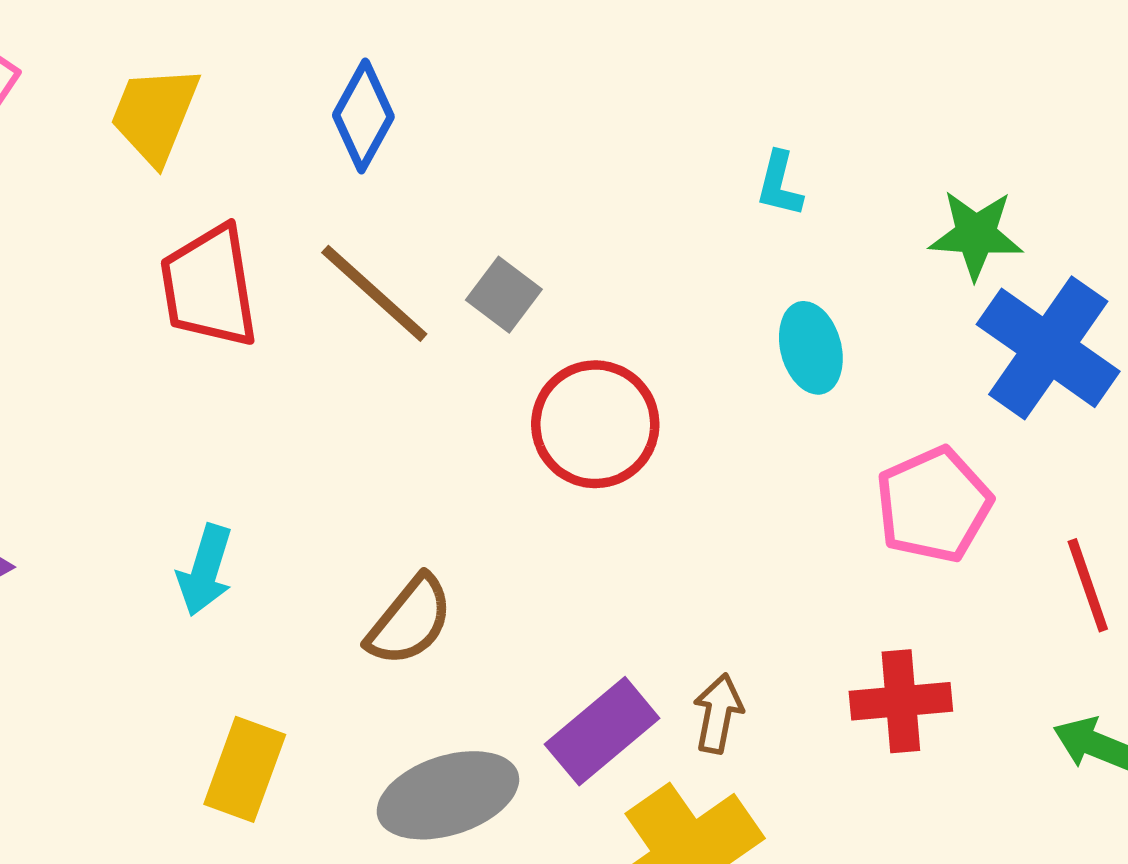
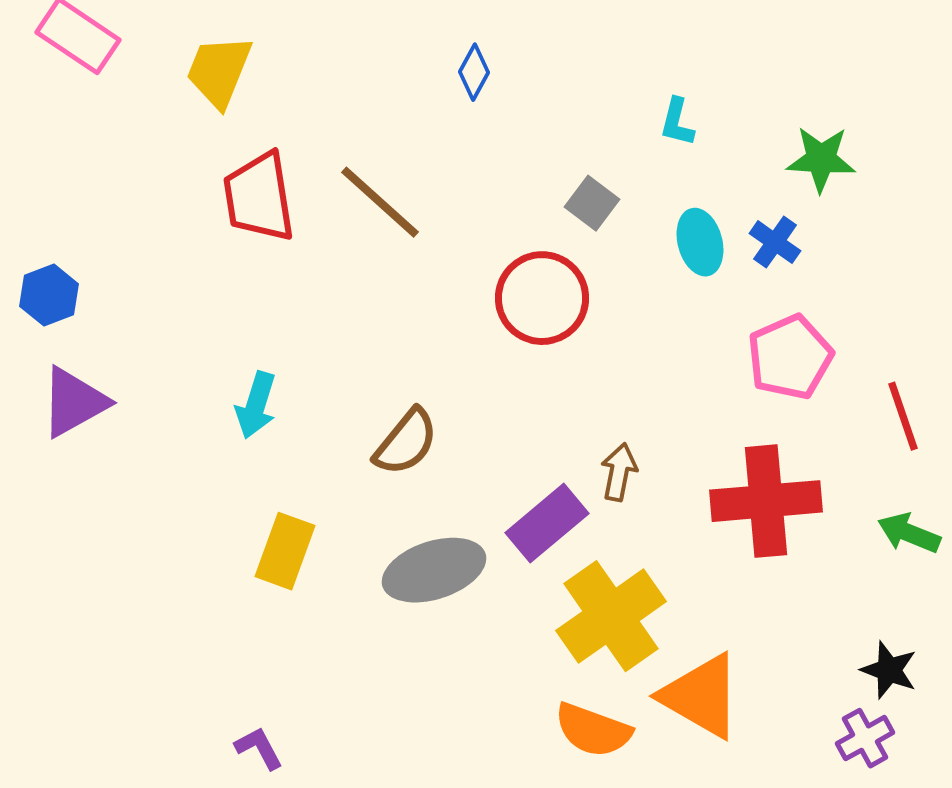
blue diamond: (363, 116) -> (474, 72), moved, size x0.7
gray square: (504, 295) -> (592, 203), moved
blue cross: (1048, 348) -> (775, 242), moved, size x0.5
red cross: (901, 701) -> (766, 501), size x1.5
brown arrow: (718, 713) -> (619, 472), moved

